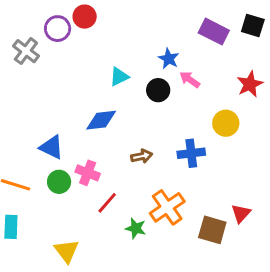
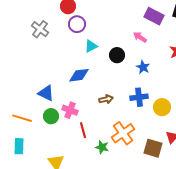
purple circle: (58, 29) -> (77, 24), moved
gray cross: (26, 51) -> (40, 29), moved
blue star: (169, 59) -> (143, 67), moved
pink arrow: (190, 80) -> (140, 37), moved
yellow circle: (226, 123) -> (162, 107), moved
red line: (107, 203) -> (83, 130), turned -56

